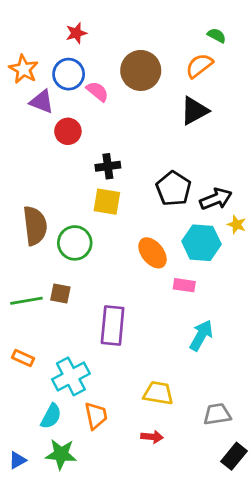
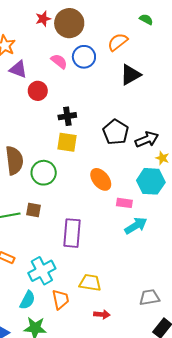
orange semicircle: (199, 66) -> (118, 42), moved
brown circle: (141, 70) -> (69, 23), moved
blue circle: (69, 74) -> (84, 57), moved
cyan hexagon: (201, 243) -> (151, 181), moved
cyan arrow: (201, 335) -> (136, 226), moved, turned 30
yellow trapezoid: (158, 393) -> (90, 283), moved

